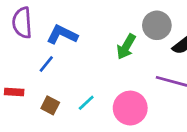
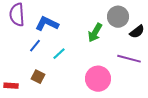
red rectangle: (14, 92) -> (11, 86), moved
cyan line: (86, 103) -> (59, 54), moved

